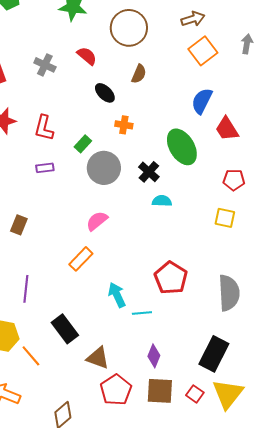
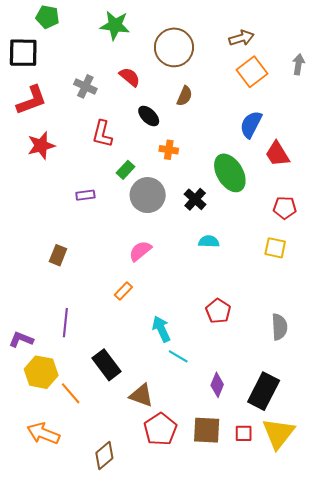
red L-shape: (44, 128) -> (102, 134), moved
cyan semicircle: (162, 201) -> (209, 241), moved
orange rectangle: (81, 259) -> (123, 291), size x0.7
red pentagon: (171, 278) -> (218, 311), size x0.7
gray semicircle: (229, 293) -> (279, 327), size x0.7
cyan line: (142, 313) -> (178, 356), moved, turned 36
purple diamond: (154, 356) -> (217, 385), moved
red square: (195, 394) -> (244, 433), turned -36

